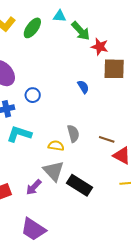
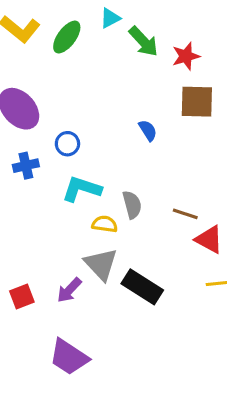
cyan triangle: (60, 16) -> (110, 18), turned -32
red star: (100, 47) -> (186, 56), moved, turned -30
cyan L-shape: (19, 134) -> (82, 189), moved

